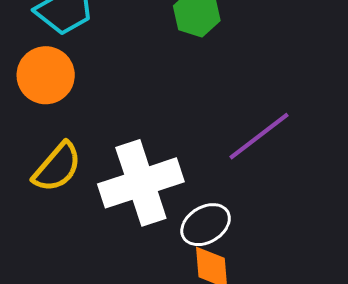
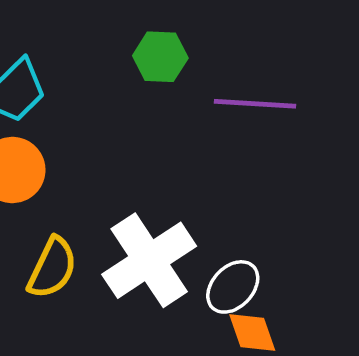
purple line: (259, 136) -> (255, 104), moved, turned 56

